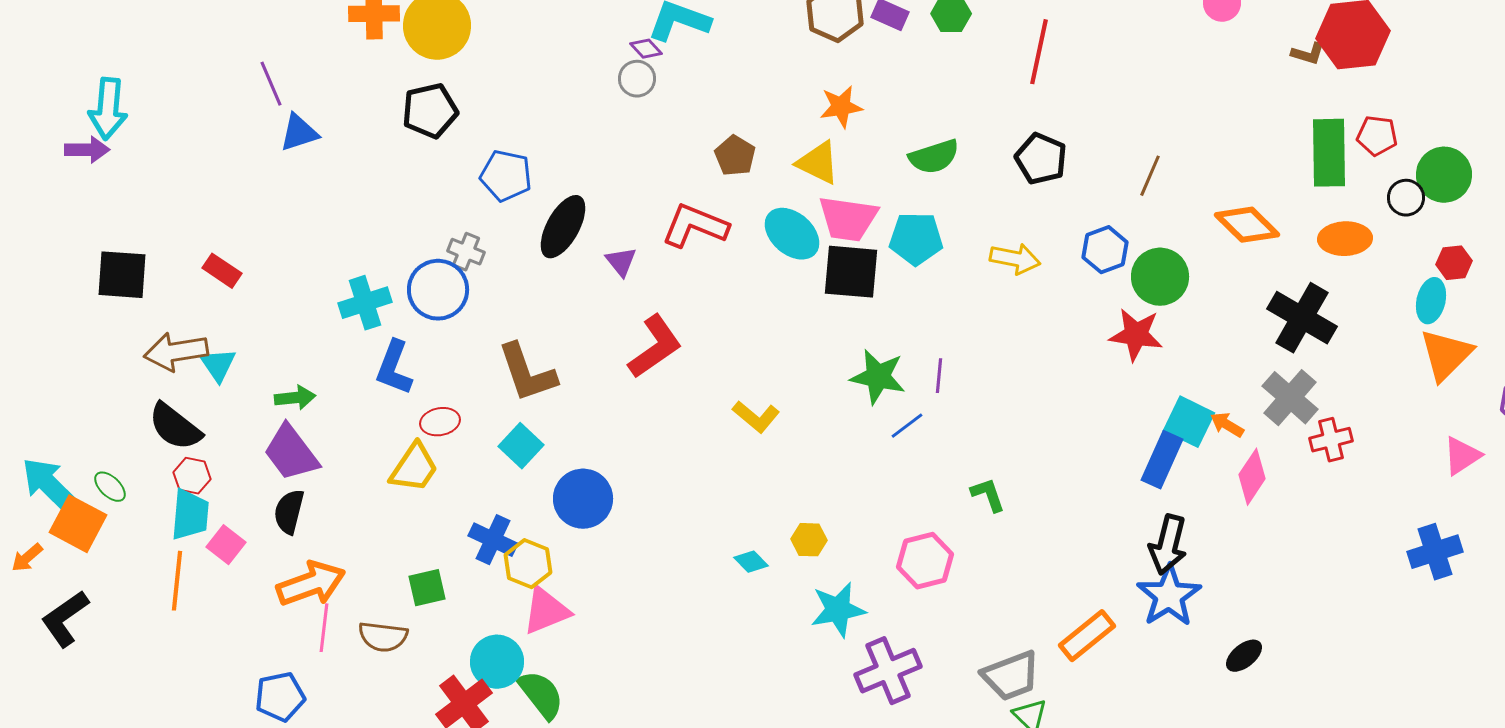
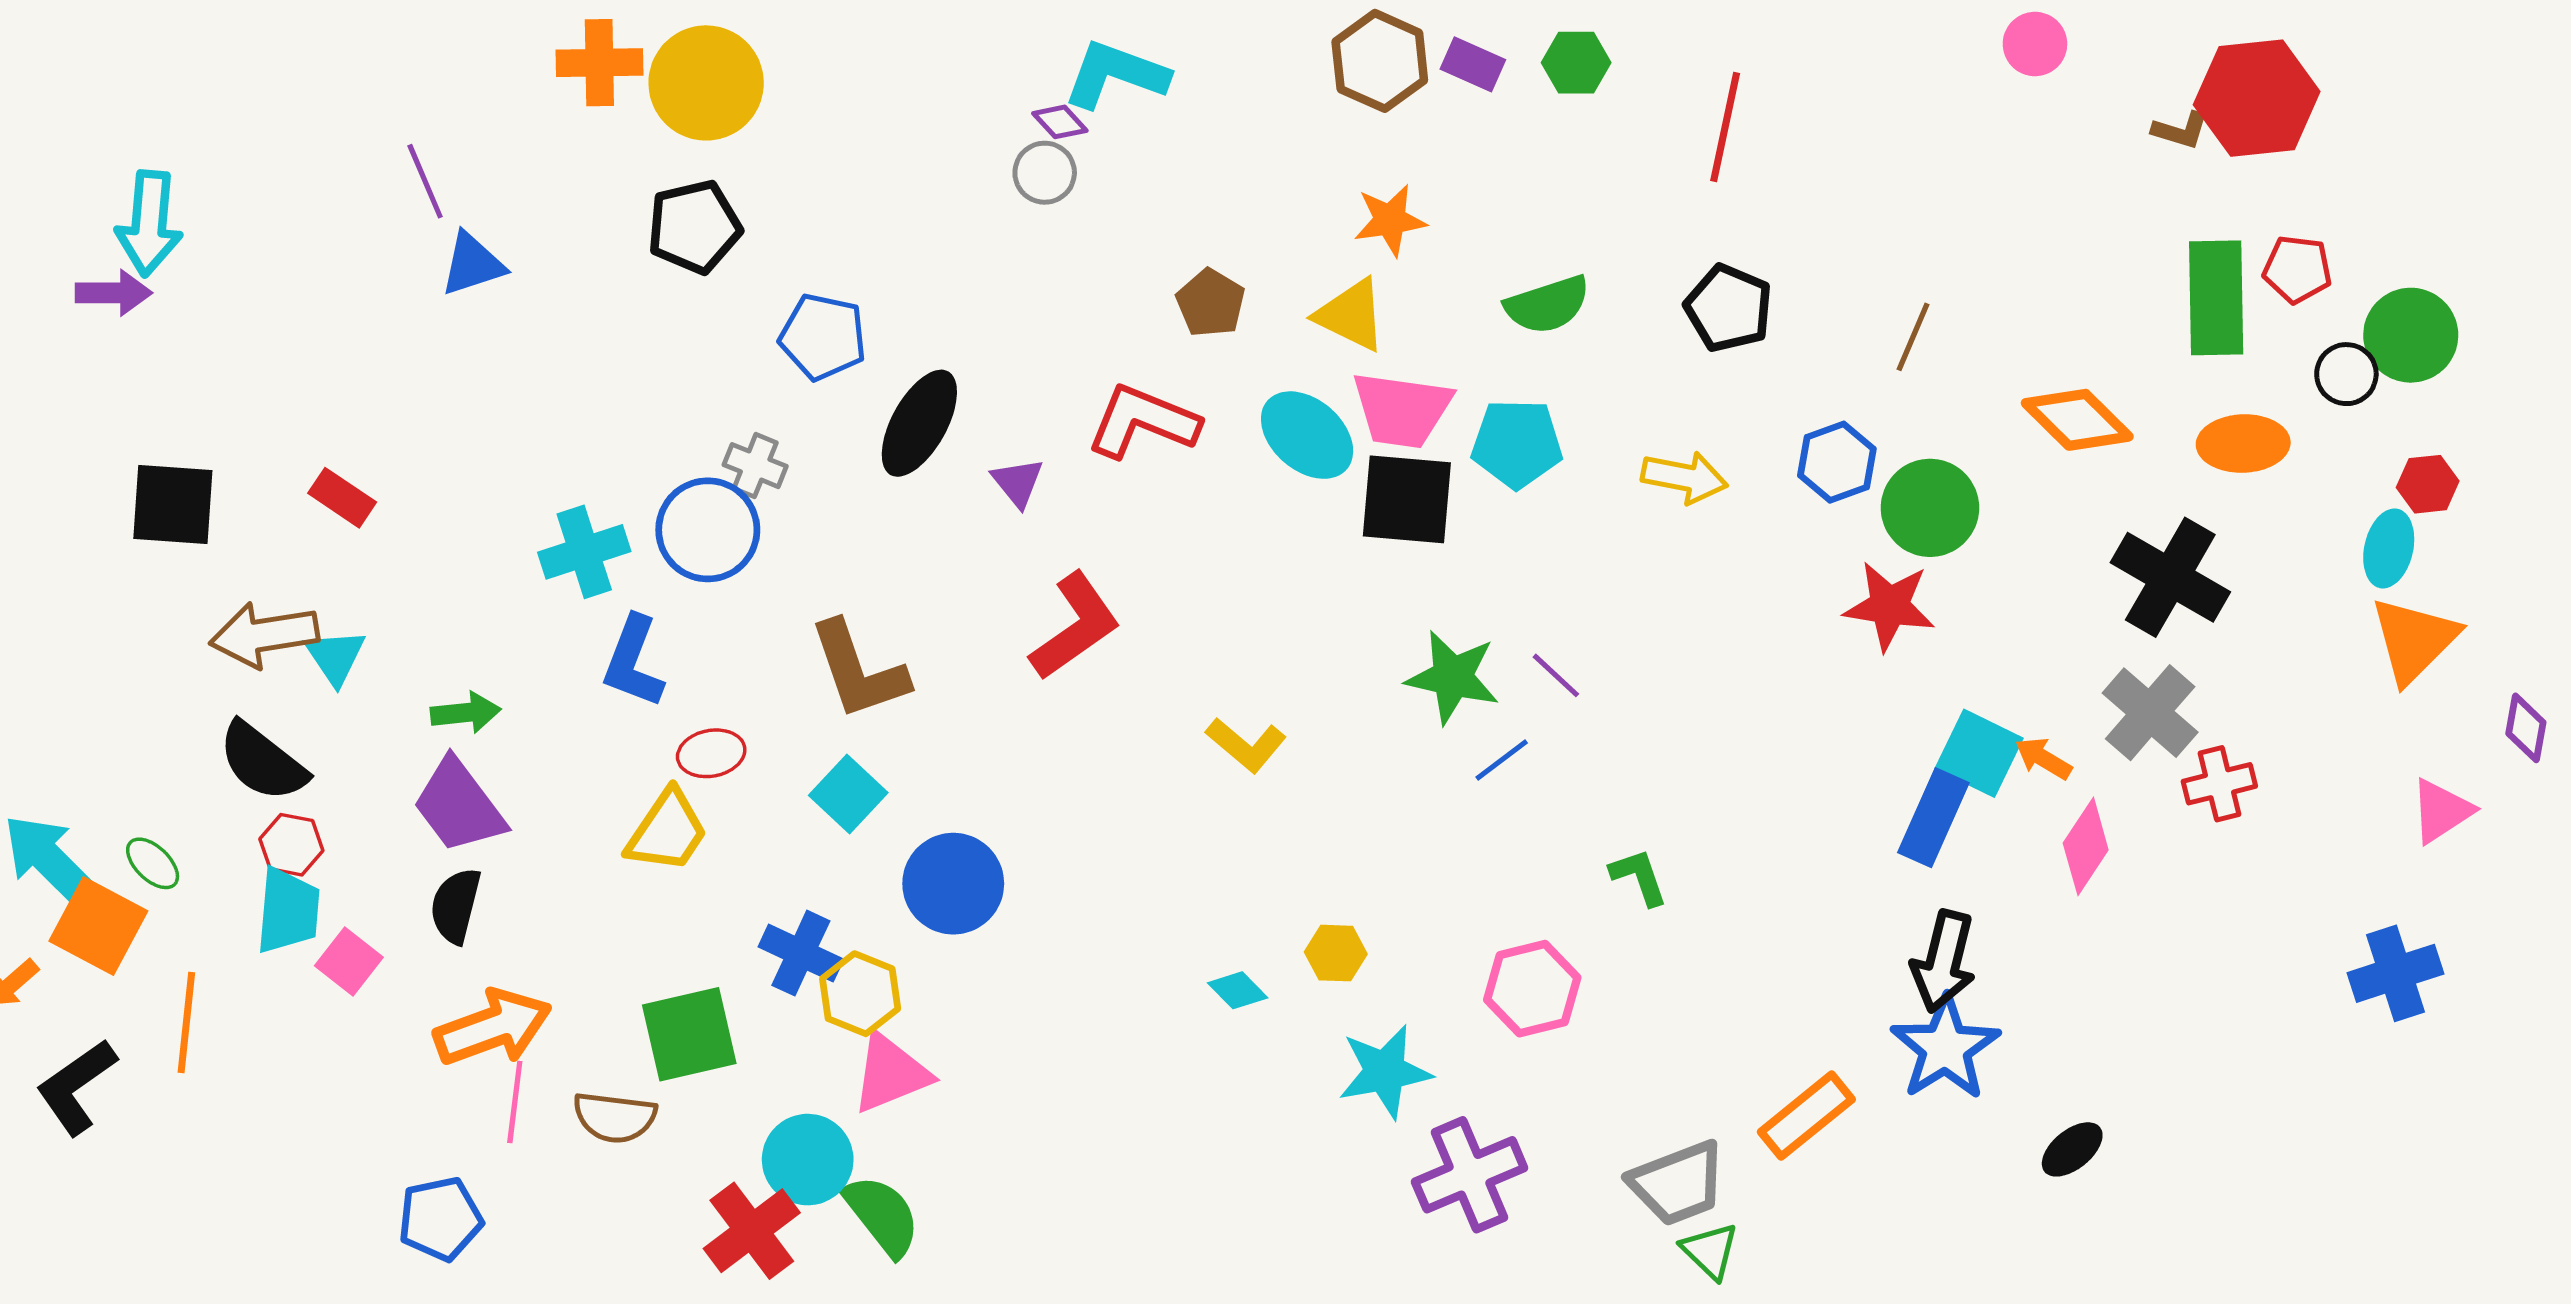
purple line: (939, 376) -> (1556, 675), turned -52
orange line: (177, 581) -> (186, 1022), moved
green square: (427, 588) -> (689, 1034), size x1.5

